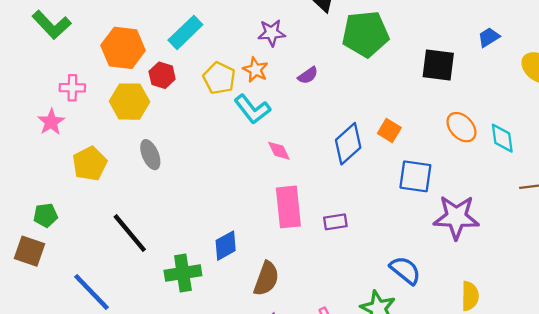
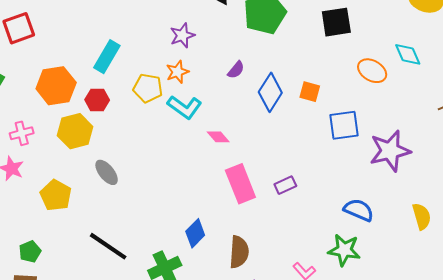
orange star: (255, 70) -> (177, 72), turned -30
purple semicircle: (308, 75) -> (236, 70), moved
cyan diamond: (502, 138) -> (408, 54), moved
blue diamond: (348, 144) -> (270, 92), moved

